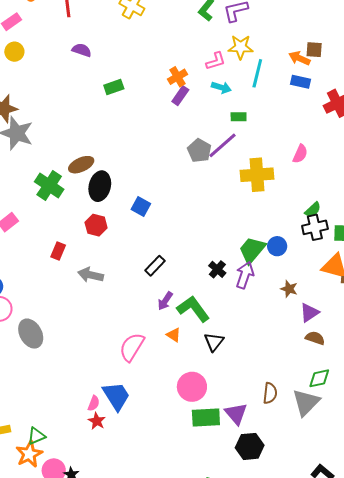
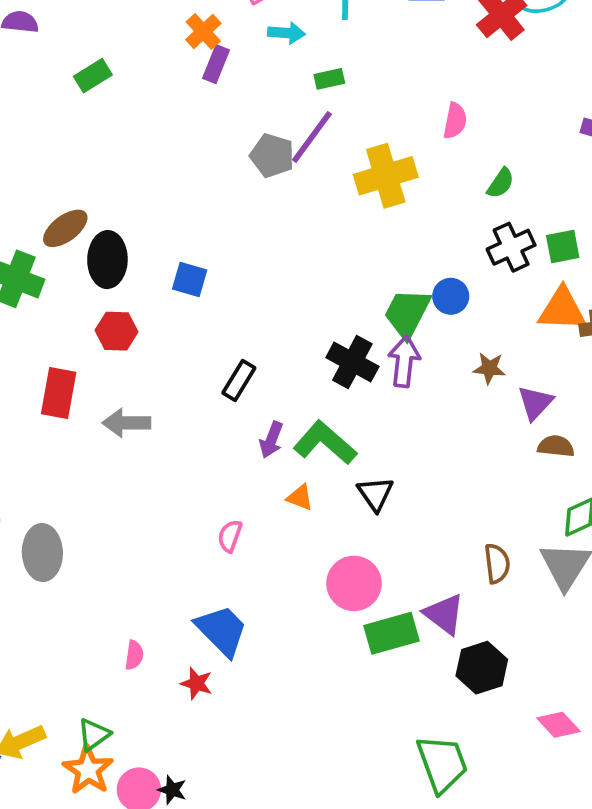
green semicircle: (313, 210) -> (501, 183), moved
red rectangle: (58, 251) -> (59, 393), size x1.5
black cross: (217, 269) -> (352, 362), size x1.5
gray ellipse: (31, 334) -> (42, 553), turned 40
pink semicircle: (132, 347) -> (230, 536), size x0.6
pink semicircle: (94, 403) -> (134, 655), moved

